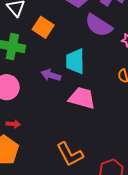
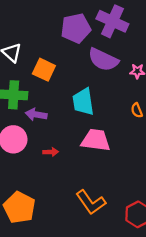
purple arrow: (51, 75) -> (36, 115), moved
red arrow: (13, 124) -> (51, 152), moved

